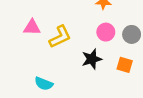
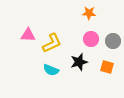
cyan semicircle: (44, 84) -> (51, 70), moved

